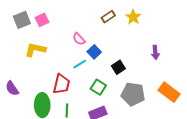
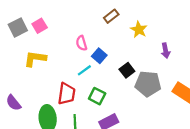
yellow star: (133, 17) -> (139, 30), moved
pink semicircle: (79, 39) -> (81, 43), turned 32
green square: (98, 87) -> (97, 96), moved
gray pentagon: (133, 94) -> (148, 84), moved

